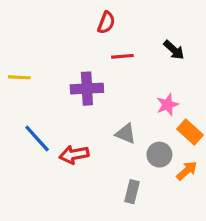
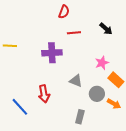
blue line: (37, 138) -> (20, 107), moved
red arrow: (74, 155) -> (44, 94), turned -90
orange arrow: (187, 171) -> (114, 104), turned 72

